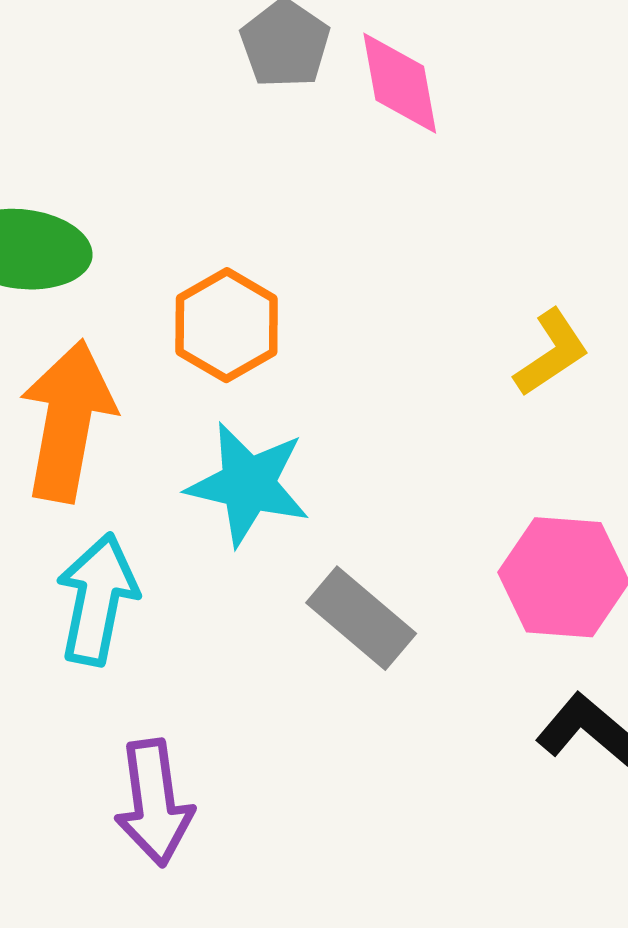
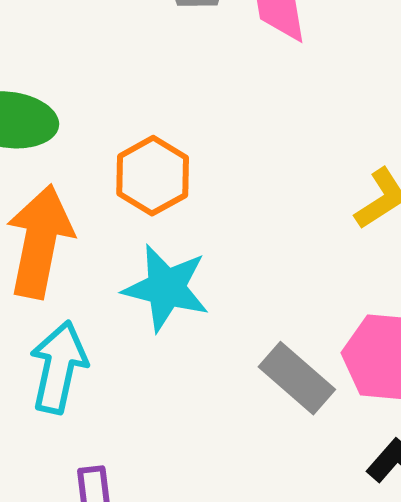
gray rectangle: (361, 618) -> (297, 378), moved

